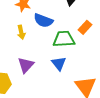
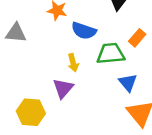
yellow arrow: (21, 32) -> (73, 63), moved
blue triangle: (59, 63) -> (128, 82), moved

